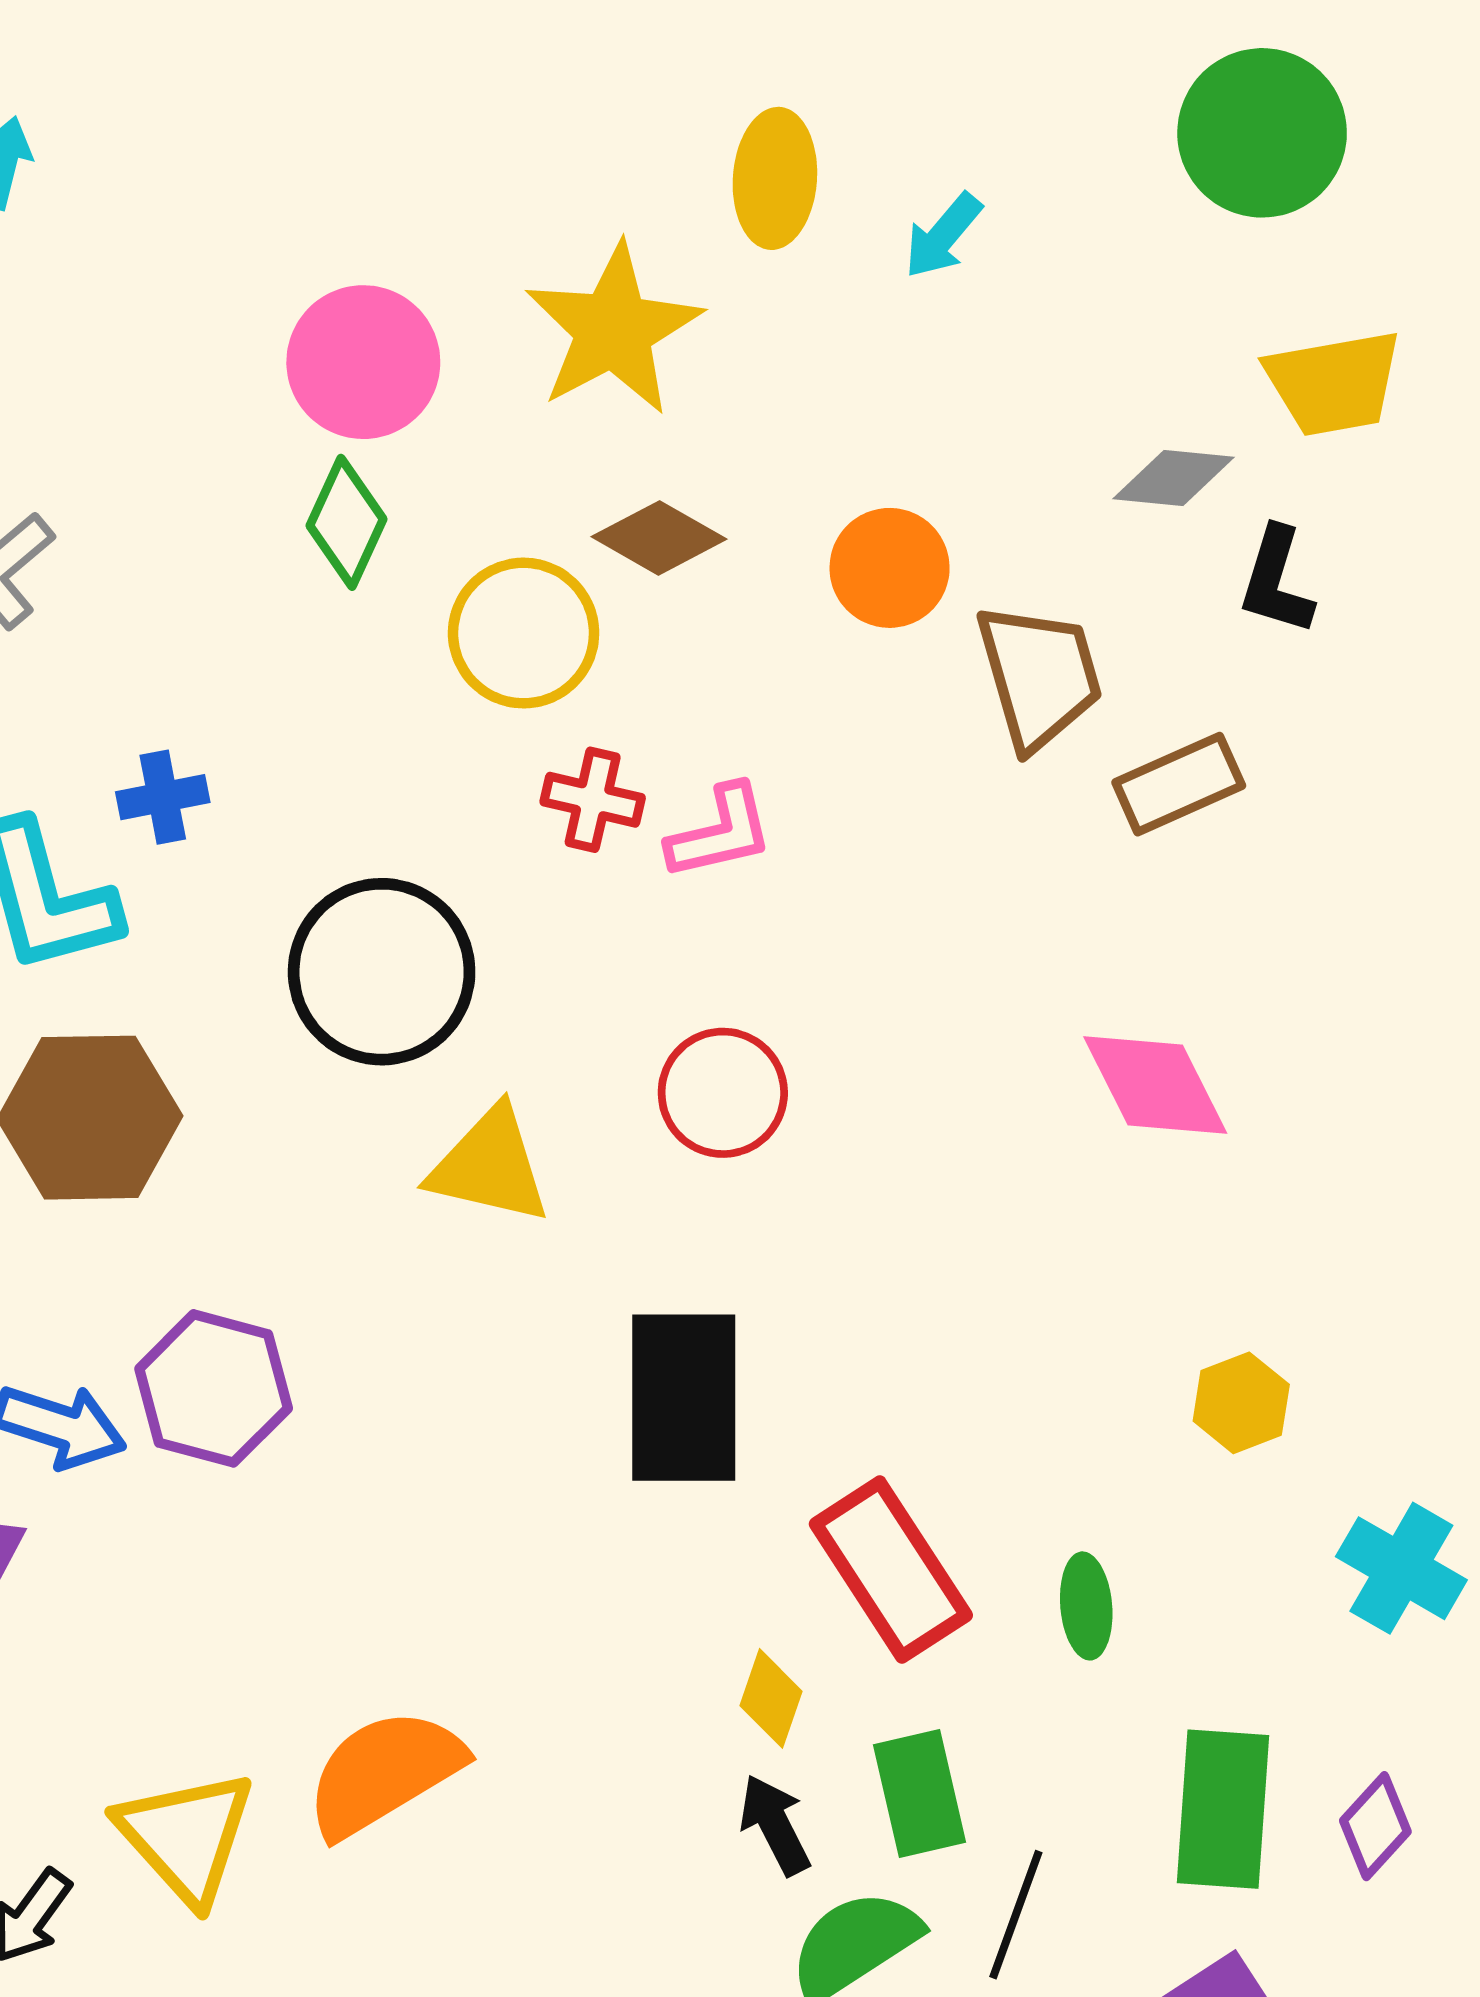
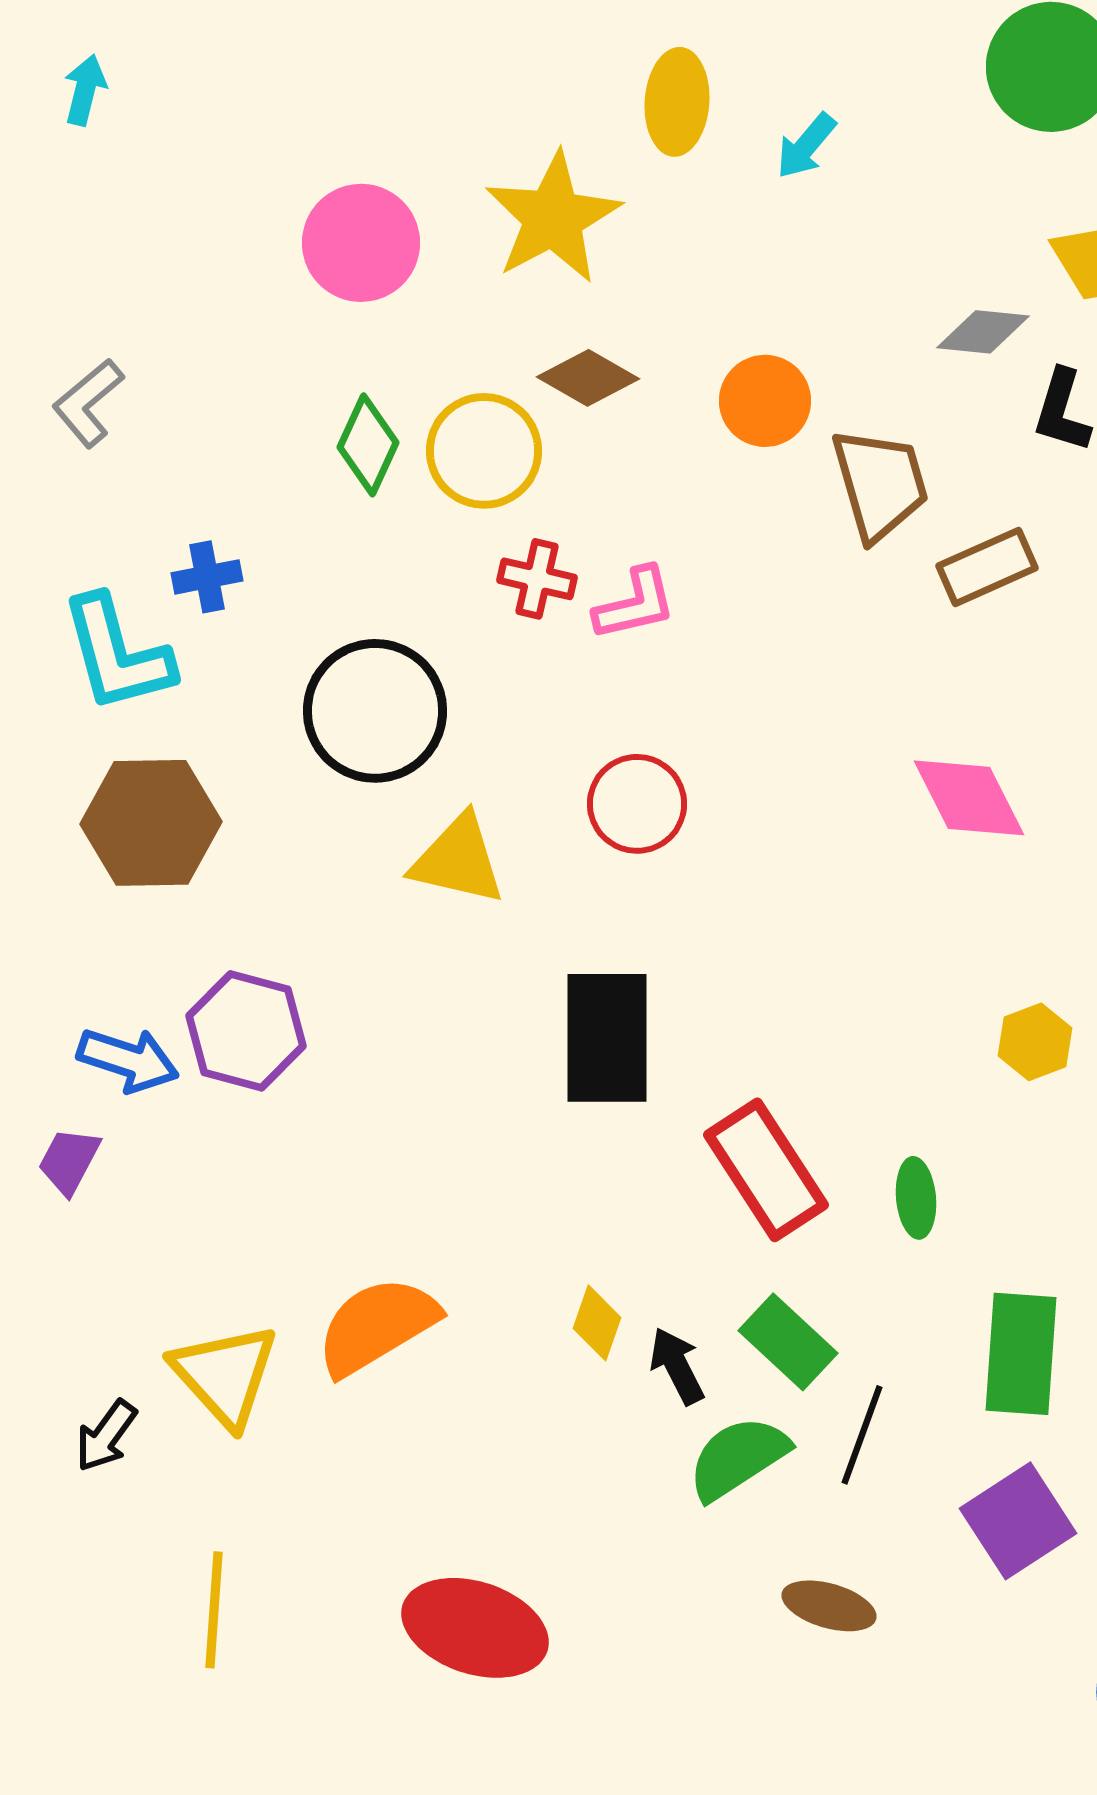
green diamond: (346, 522) -> (368, 445), moved
yellow diamond: (771, 1698) -> (597, 1323), moved
green rectangle: (919, 1794) -> (788, 1342), turned -34

